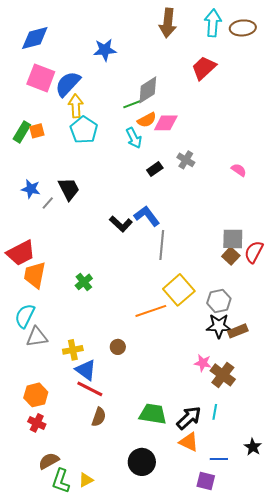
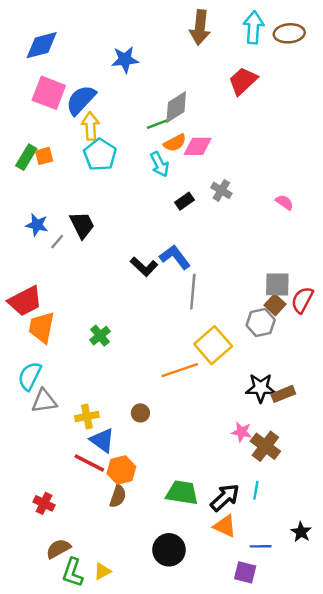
gray hexagon: (219, 301) -> (261, 323), moved
red line: (90, 389) -> (89, 463), moved
orange hexagon: (36, 395) -> (121, 470), moved

